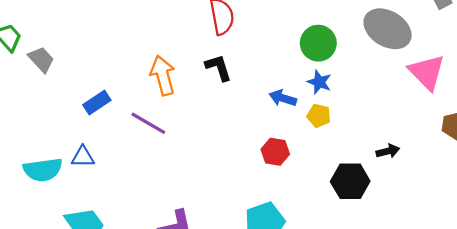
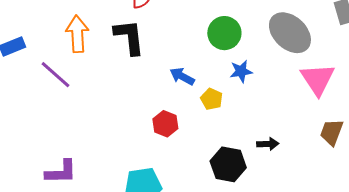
black L-shape: (219, 68) -> (129, 37), size x1.4
blue star: (319, 82) -> (241, 71), moved, turned 30

